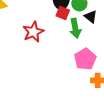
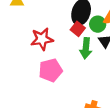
pink pentagon: (85, 59) -> (51, 70), moved

